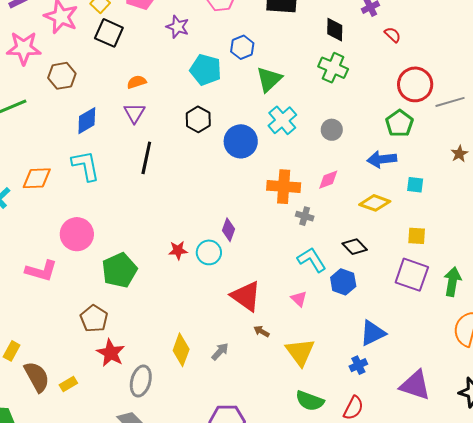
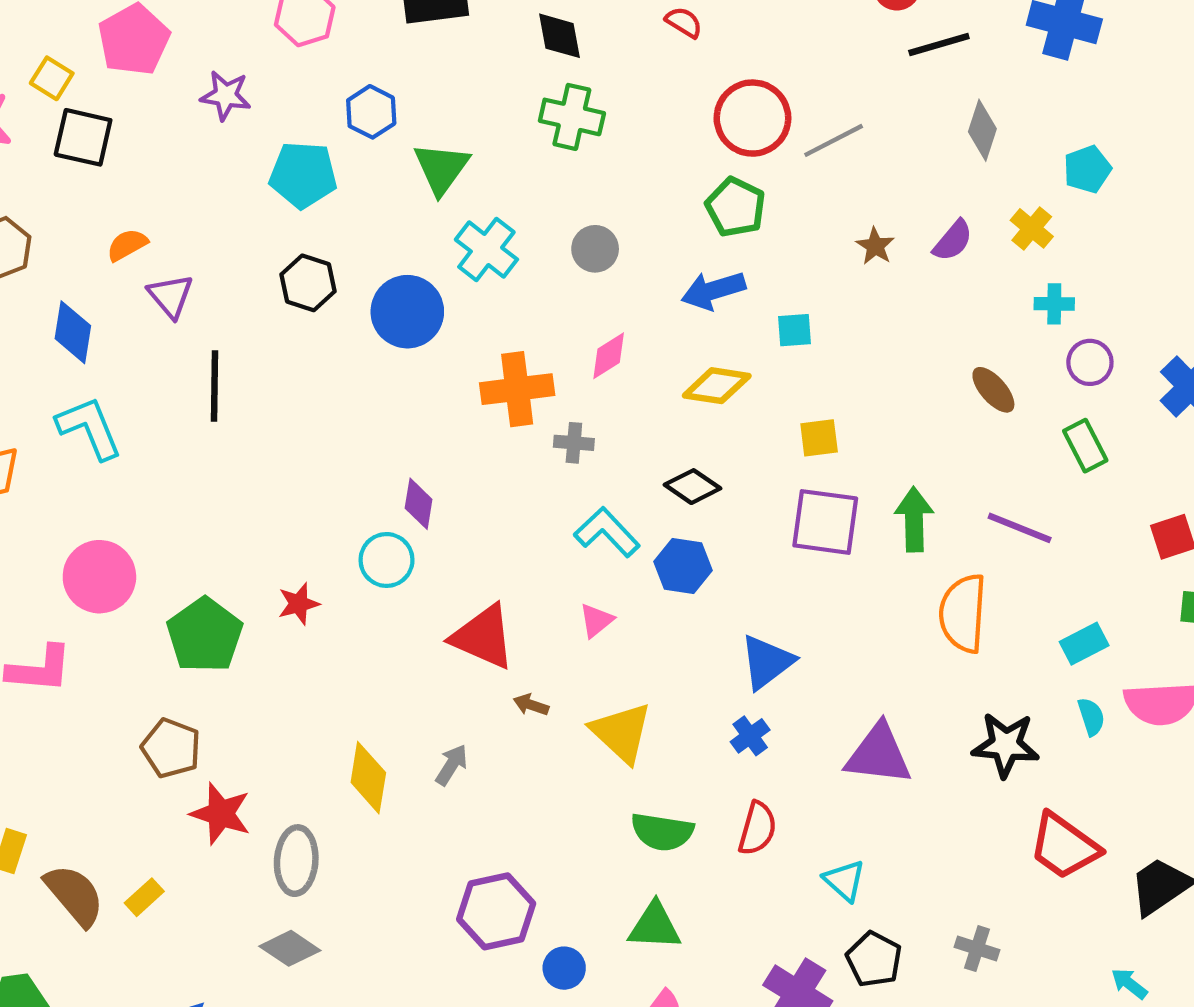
orange semicircle: (137, 82) -> (127, 245), moved
blue diamond: (87, 121) -> (73, 332), turned -40
red star: (178, 250) -> (299, 604), moved
pink triangle: (299, 299) -> (596, 620), turned 48

